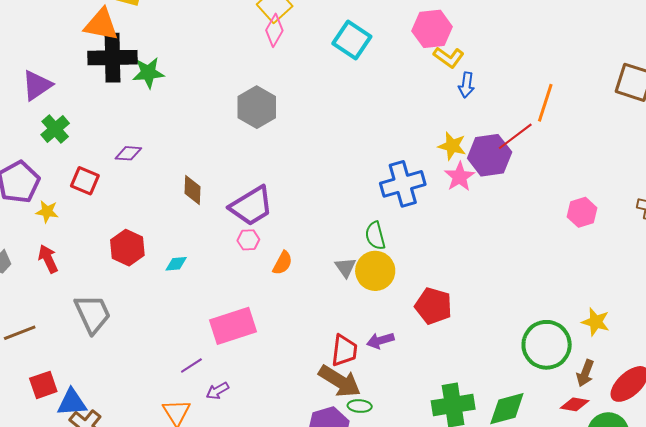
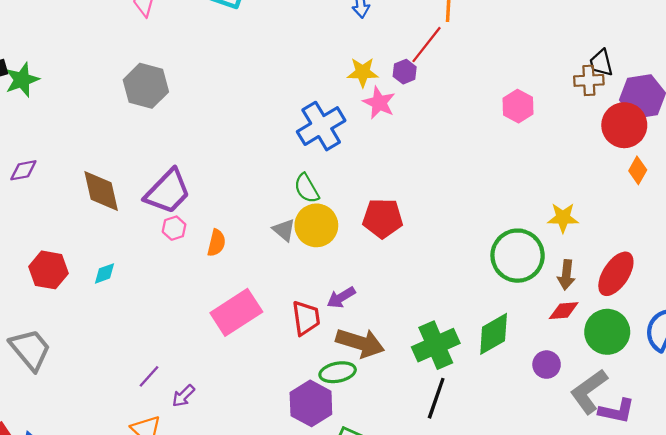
purple hexagon: (490, 155) -> (405, 72), size x0.5
brown diamond: (192, 190) -> (101, 191), size x1.4
red pentagon: (433, 306) -> (383, 218), moved
pink rectangle: (233, 326) -> (236, 312), moved
brown arrow: (340, 381) -> (360, 343), moved
green ellipse: (360, 406) -> (338, 372), size x1.4

